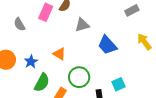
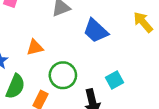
orange triangle: (59, 54) -> (35, 47), turned -40

